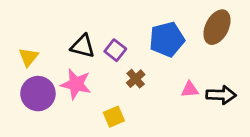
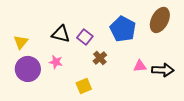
blue pentagon: (167, 39) -> (123, 29), turned -30
pink star: (76, 84) -> (56, 62), size x0.6

